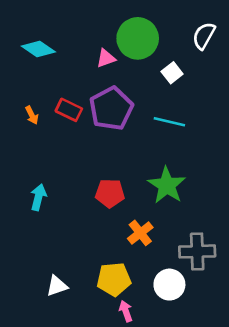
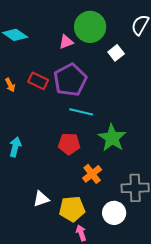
cyan line: (169, 122) -> (81, 112), moved
white triangle: (57, 286) -> (41, 199), moved

